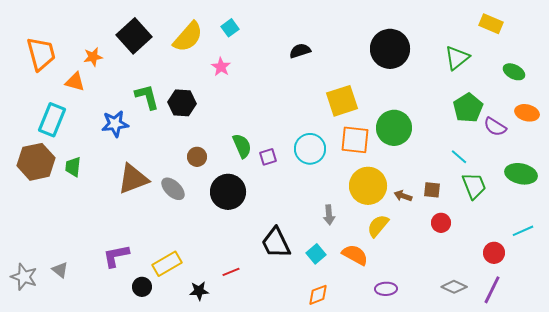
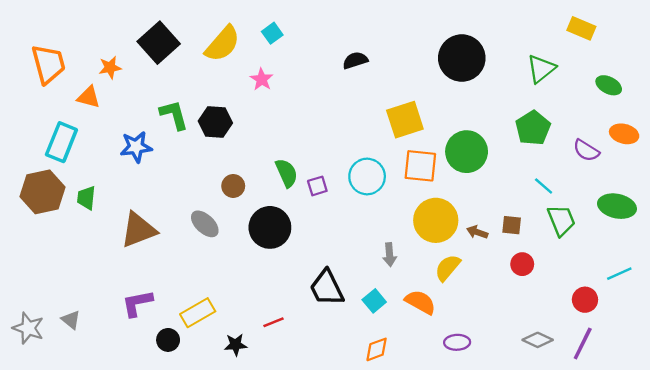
green pentagon: (468, 108) -> (533, 128), moved
brown triangle: (133, 179) -> (138, 230), moved

